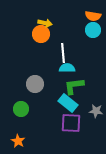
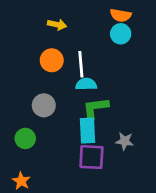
orange circle: (41, 34) -> (52, 60), moved
cyan rectangle: (68, 103) -> (87, 131), turned 48

